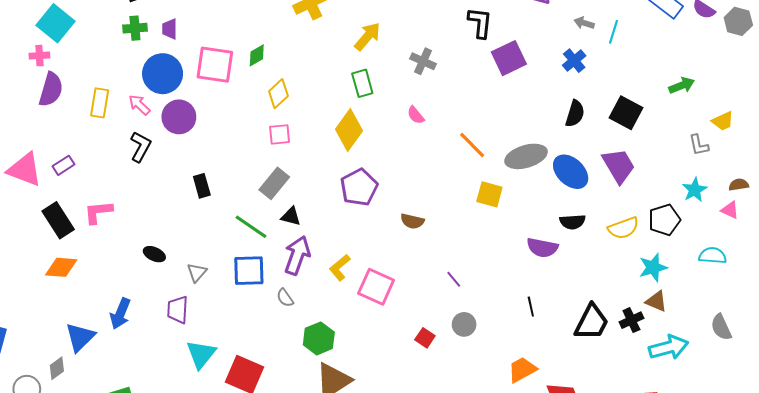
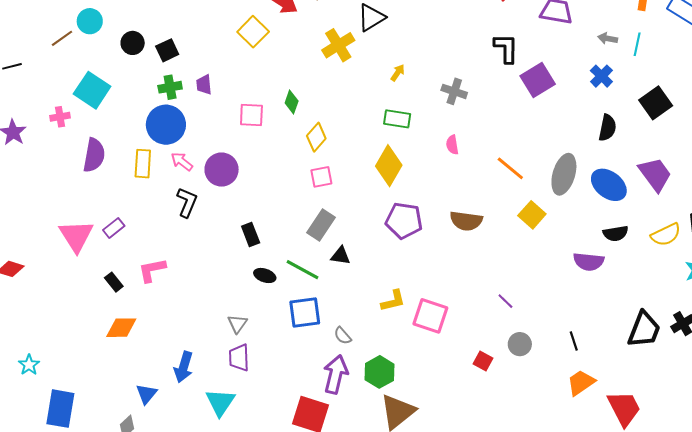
yellow arrow: (367, 36) -> (398, 73), size x0.6
green diamond: (257, 55) -> (292, 102), turned -35
pink cross: (39, 56) -> (60, 117), moved
pink square: (215, 65) -> (251, 115), size x0.7
blue circle: (163, 74) -> (166, 125), moved
green rectangle: (362, 83) -> (397, 119), turned -60
black square: (626, 113) -> (656, 103), moved, turned 32
pink semicircle: (416, 115) -> (452, 145), turned 36
gray ellipse: (526, 156) -> (564, 174), turned -51
pink triangle: (25, 170) -> (76, 236), turned 42
purple pentagon: (359, 187) -> (404, 221), turned -30
yellow square: (489, 194) -> (532, 215), turned 32
black rectangle: (58, 220) -> (114, 282), size x0.6
brown semicircle: (412, 221) -> (466, 221), moved, size x1.4
black ellipse: (154, 254) -> (265, 275), moved
purple arrow: (297, 255) -> (336, 374), moved
yellow L-shape: (340, 268) -> (393, 301), turned -148
gray triangle: (197, 272) -> (237, 324), moved
black line: (531, 307) -> (574, 341), moved
blue triangle: (80, 337) -> (147, 394), size x0.7
cyan triangle: (201, 354) -> (220, 402), moved

